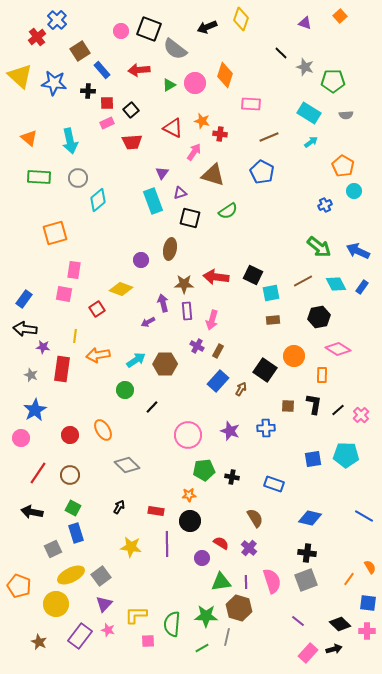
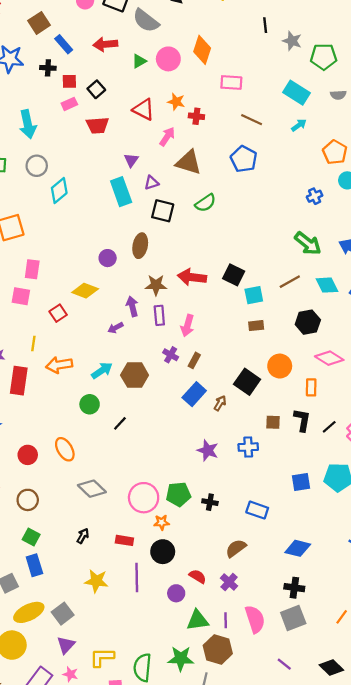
black line: (281, 53) -> (265, 25), turned 40
brown line: (269, 137) -> (252, 120), turned 48
pink circle: (188, 435) -> (144, 498), moved
brown semicircle: (255, 518) -> (236, 548), turned -96

